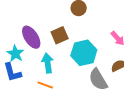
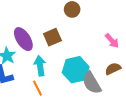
cyan hexagon: (84, 53) -> (76, 70), moved
orange line: (45, 85) -> (37, 88), turned 42

